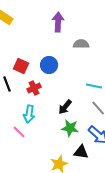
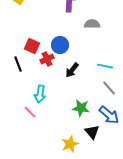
red cross: (34, 88) -> (47, 59), moved
black arrow: (65, 107) -> (72, 70), moved
black triangle: (81, 152) -> (92, 132), turned 42

